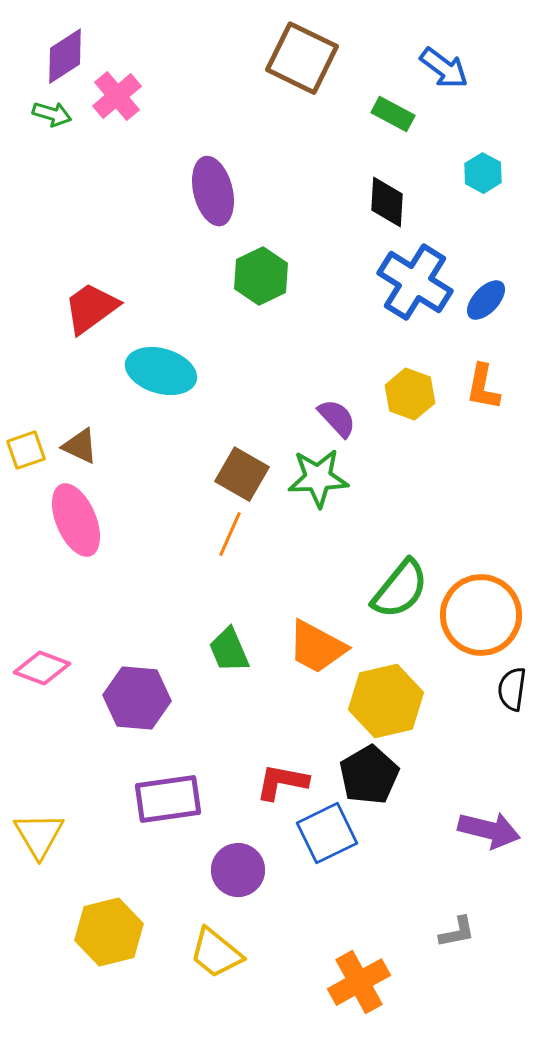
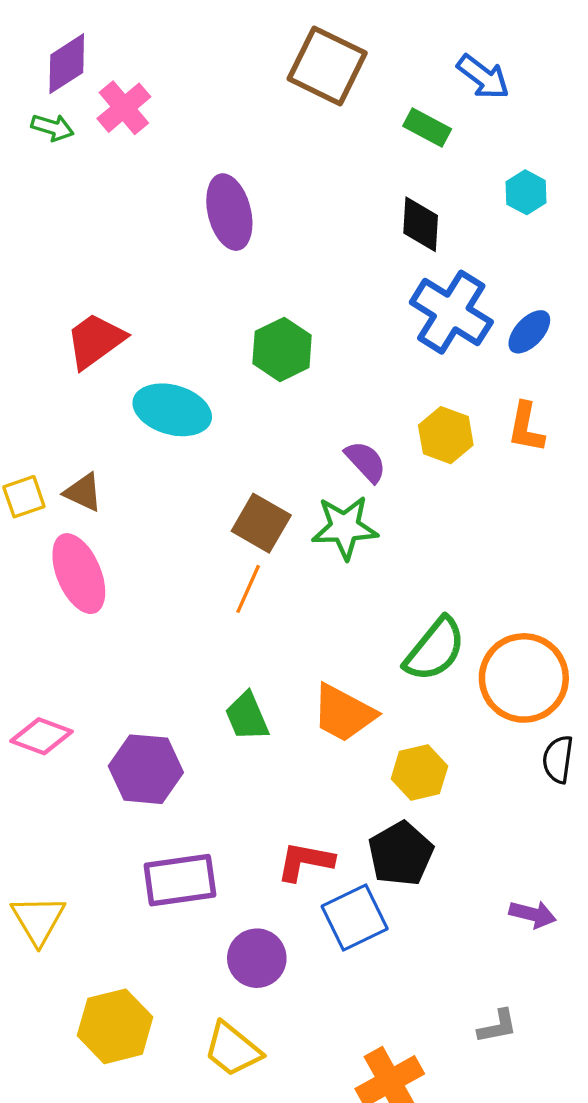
green hexagon: (261, 276) -> (282, 349), moved
yellow hexagon: (386, 701) -> (419, 772), size x0.7
purple arrow: (489, 830) -> (533, 914), size x0.7

